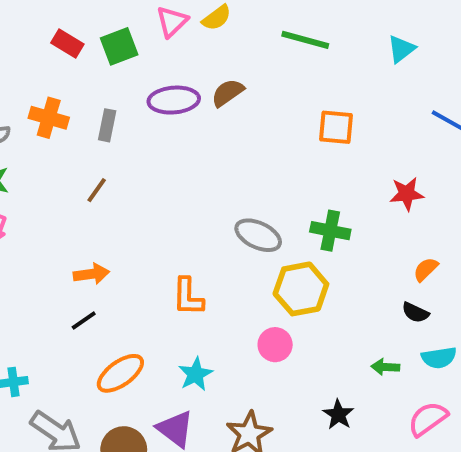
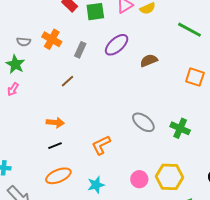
brown semicircle: (228, 93) -> (149, 61), moved
purple ellipse: (174, 100) -> (117, 45), turned -50
yellow hexagon: (301, 289) -> (170, 177), moved
orange L-shape: (188, 297) -> (101, 145), turned 50
black line: (84, 321) -> (55, 146), moved

